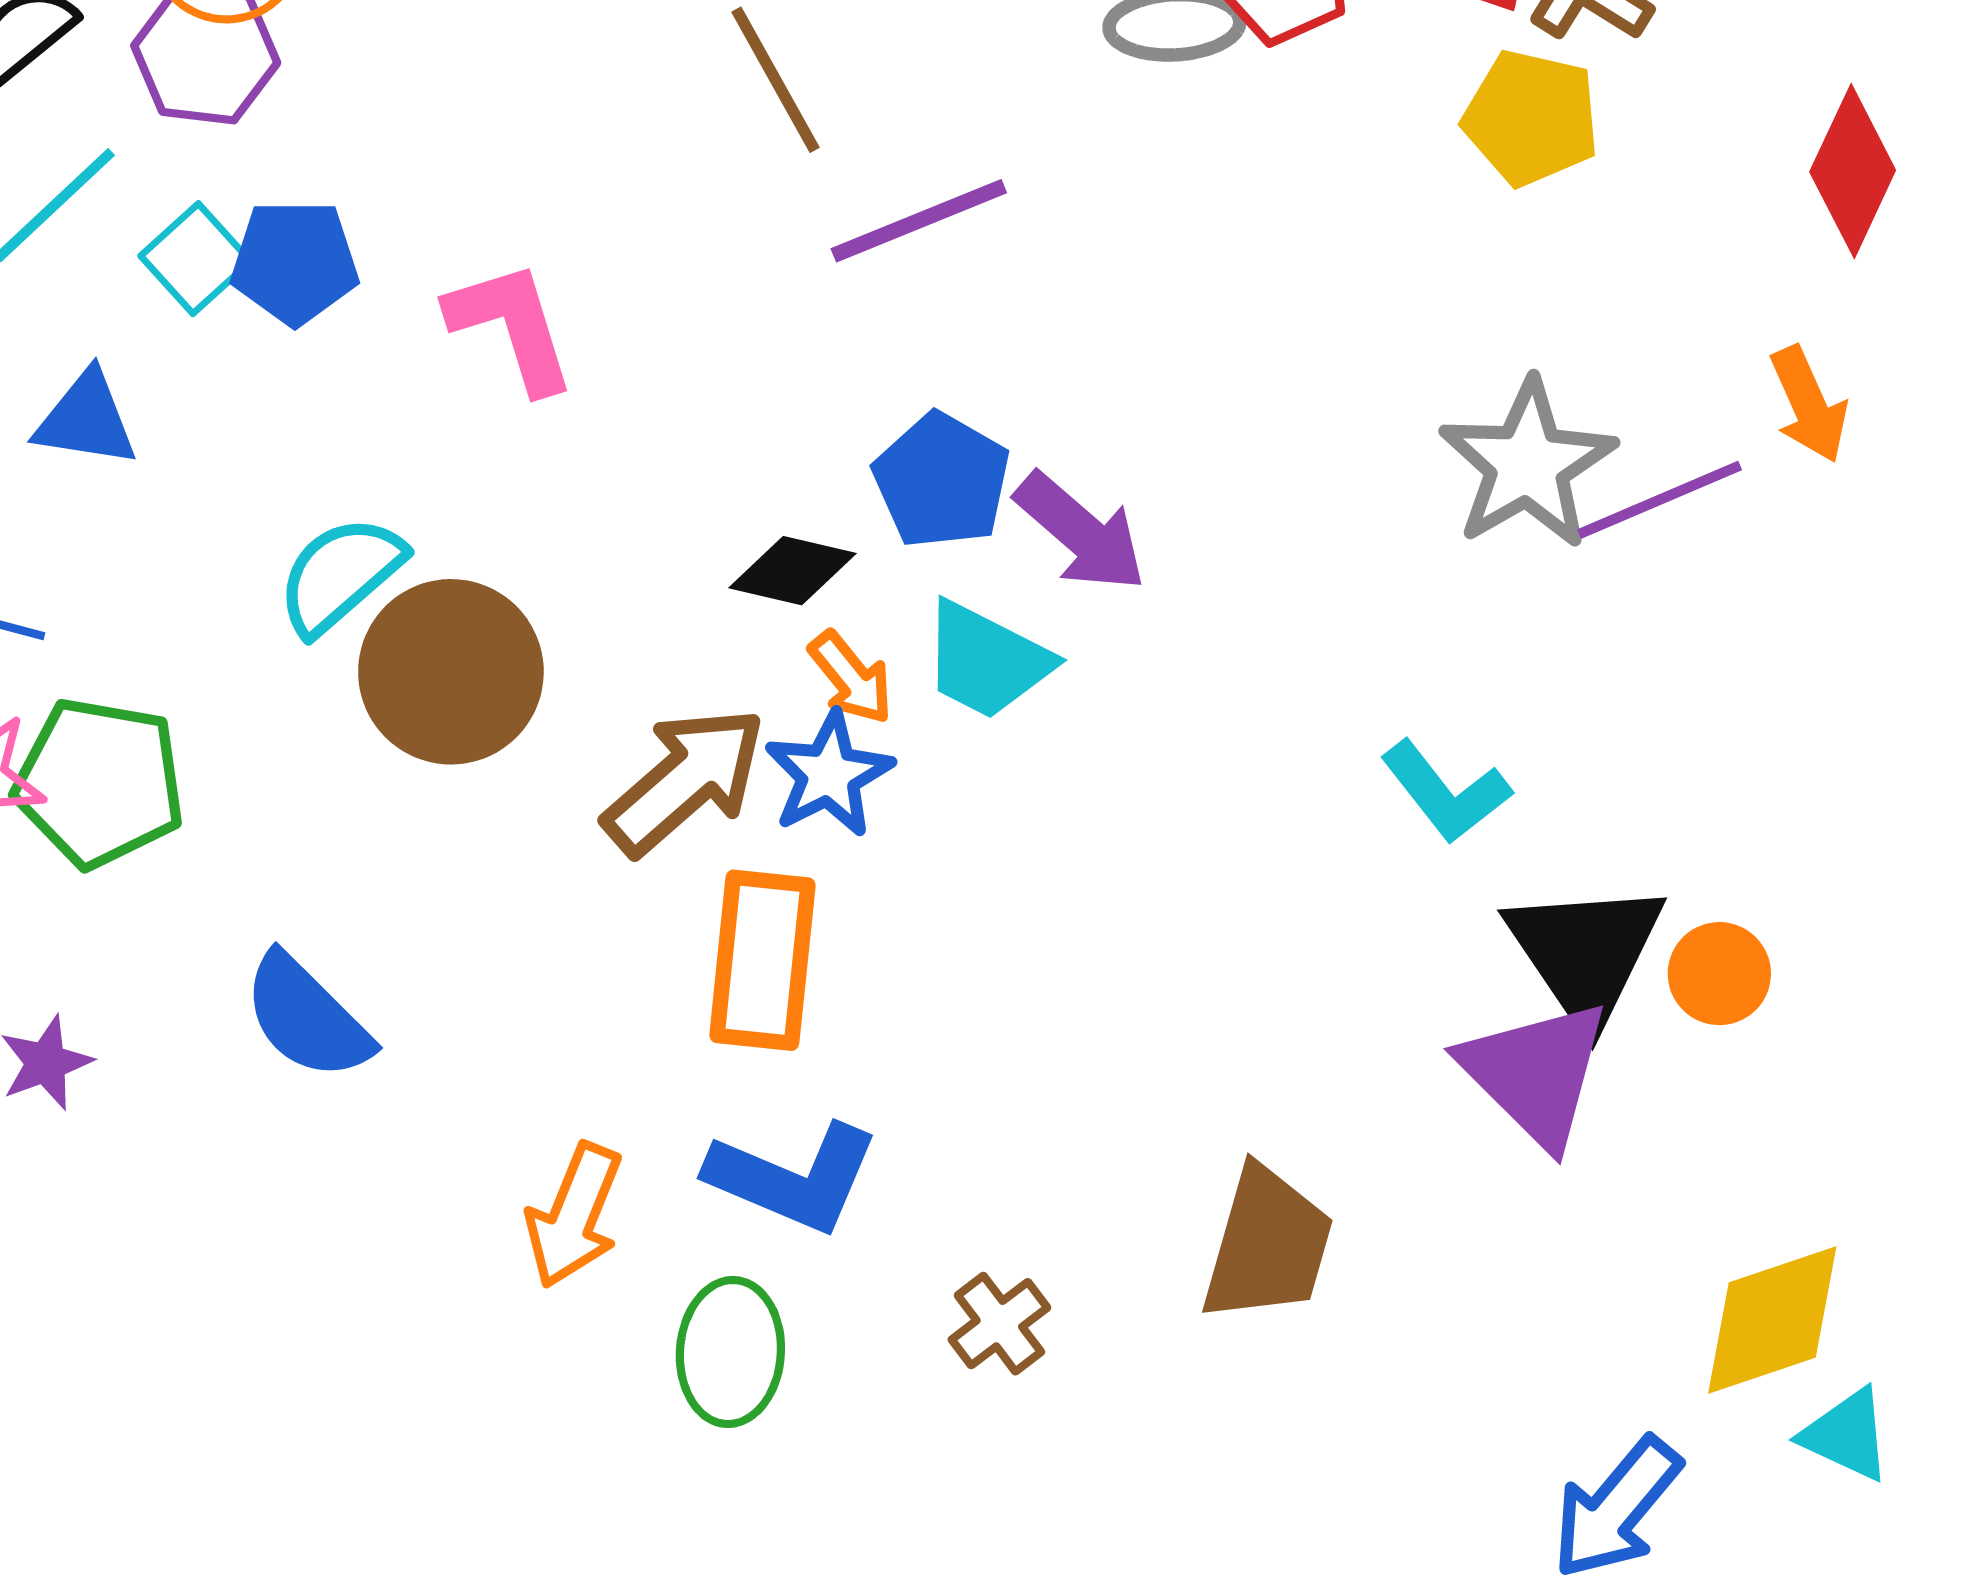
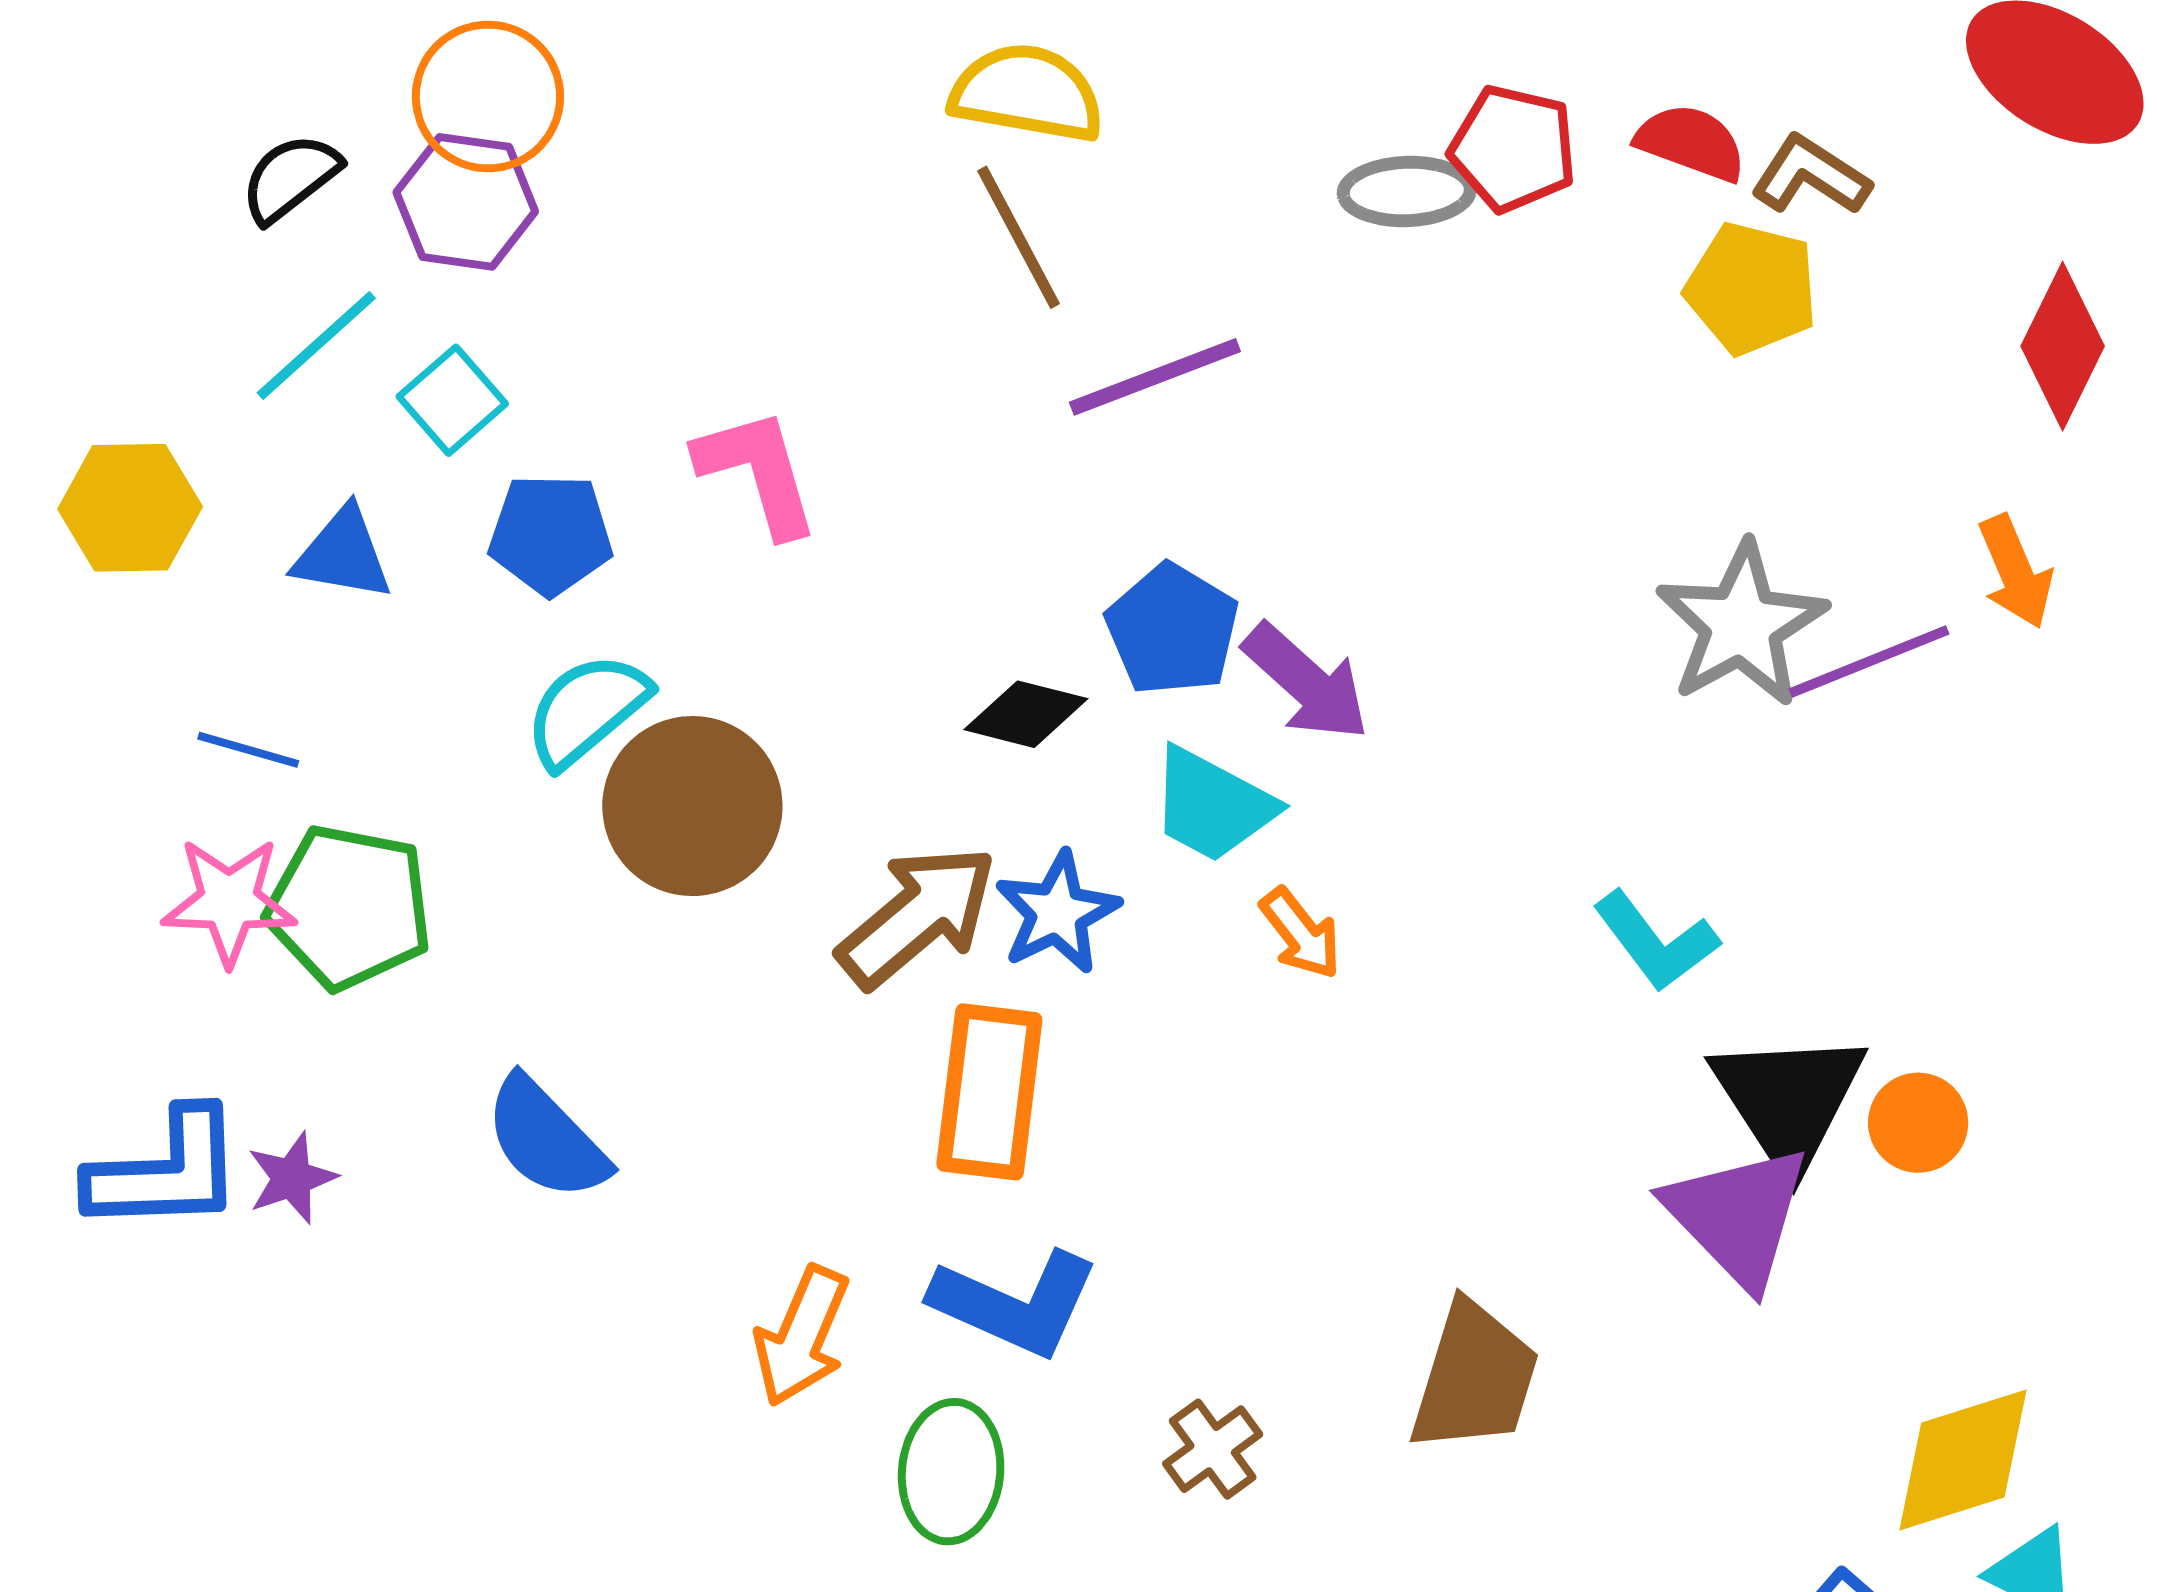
blue pentagon: (295, 262) -> (551, 534), moved
orange arrow: (851, 678) -> (1301, 933), moved

